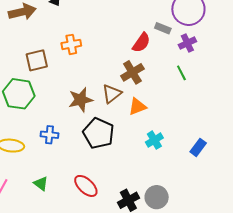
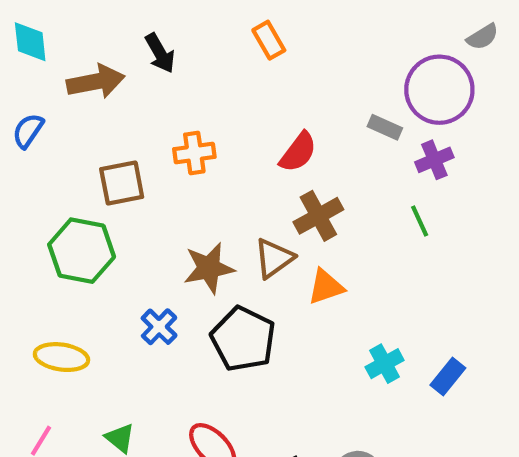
red semicircle: (141, 43) -> (298, 152), moved
blue cross: (49, 135) -> (159, 327), moved, turned 36
cyan cross: (154, 140) -> (385, 364), moved

